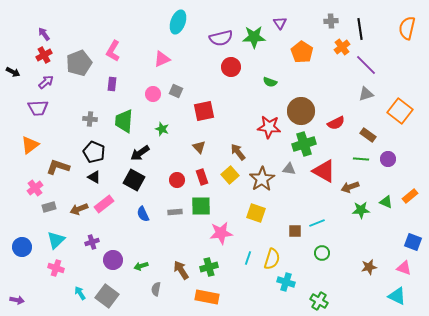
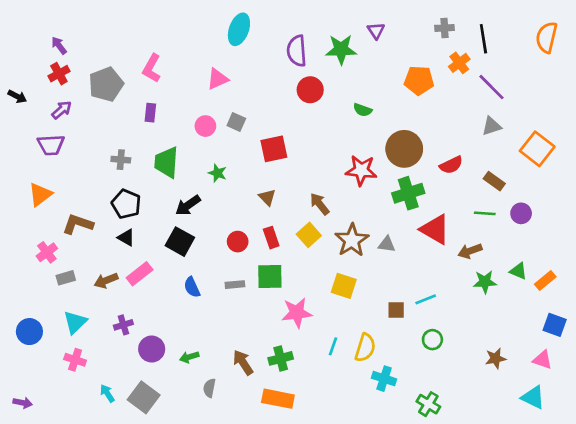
purple semicircle: (221, 38) -> (297, 51), turned 100
orange pentagon: (302, 52) -> (419, 80), moved, turned -30
gray triangle: (289, 169) -> (387, 244), moved
orange rectangle: (410, 196) -> (545, 281), moved

